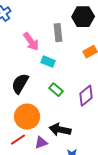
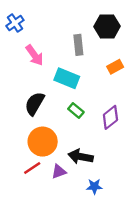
pink arrow: (31, 42) -> (35, 55), moved
cyan rectangle: (48, 62) -> (67, 78), size x1.5

